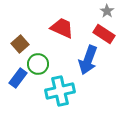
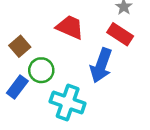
cyan cross: (60, 91) -> (68, 102), turned 32

